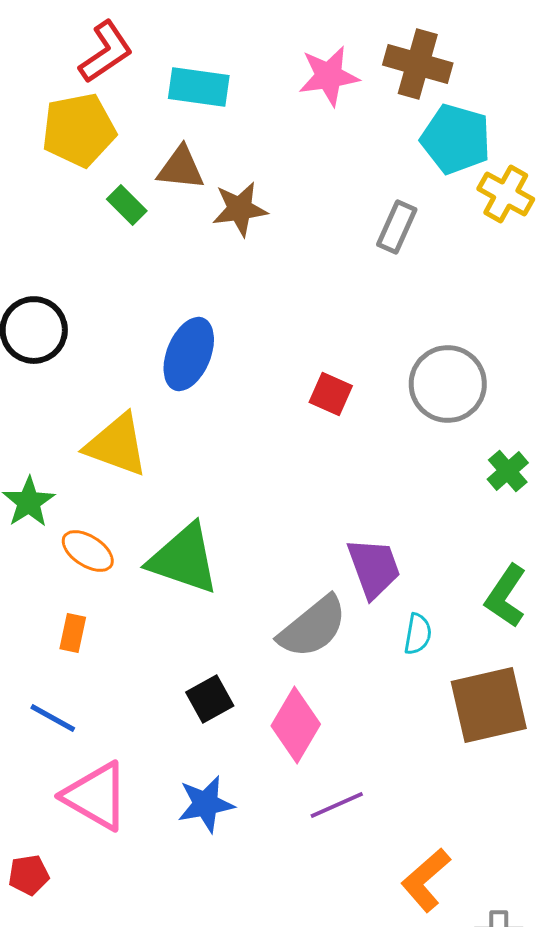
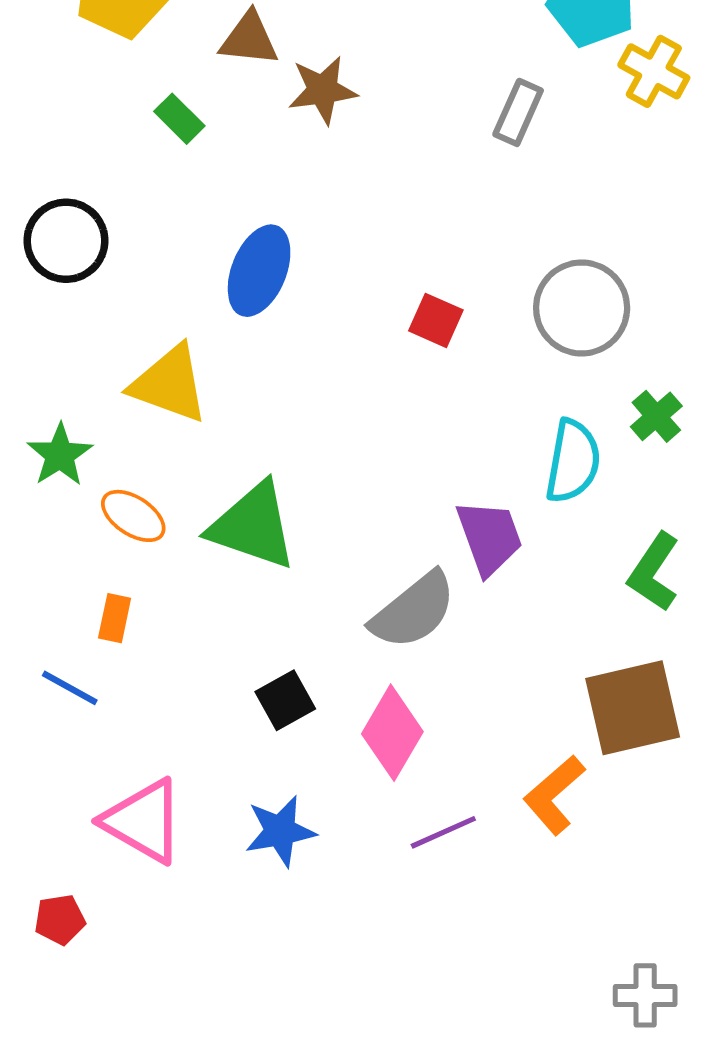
green rectangle: (127, 205) -> (179, 119), moved
cyan semicircle: (418, 634) -> (573, 461), moved, size x1.6
blue line: (53, 718) -> (70, 688), moved
orange L-shape: (426, 880) -> (554, 795), moved

